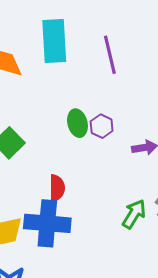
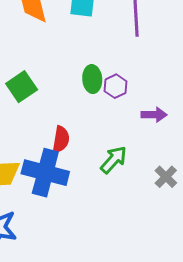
green arrow: (134, 214) -> (114, 160), moved

